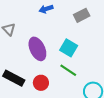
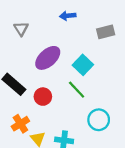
purple ellipse: (37, 49) -> (48, 58), turned 60

